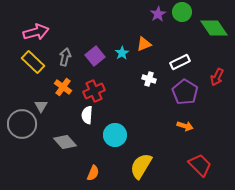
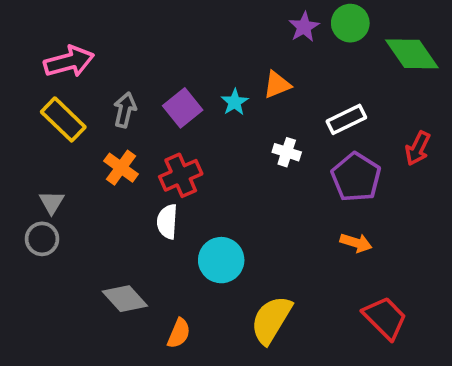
gray triangle: (41, 106) -> (52, 202), moved
gray circle: (22, 124) -> (42, 239), size x0.6
gray diamond: (65, 142) -> (125, 299), moved

